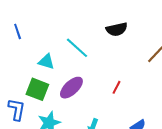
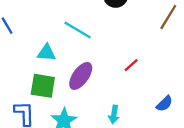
red line: (116, 87) -> (131, 65), turned 32

